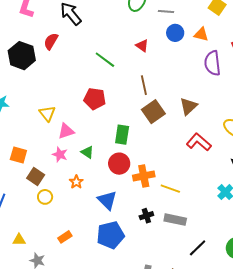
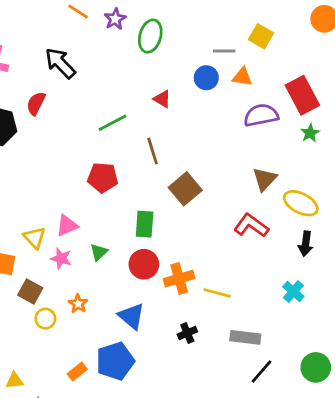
gray line: (166, 11) -> (224, 51), moved
green line: (105, 60) -> (112, 123), turned -60
purple semicircle: (212, 63) -> (261, 115), turned 90
brown line: (144, 85) -> (153, 151), moved
brown triangle: (188, 106) -> (265, 179), moved
yellow triangle: (47, 113) -> (34, 238), moved
green triangle: (87, 152) -> (99, 252), turned 48
orange star: (76, 182) -> (78, 304), moved
gray rectangle: (175, 220) -> (245, 337), moved
blue pentagon: (111, 235) -> (115, 361), moved

